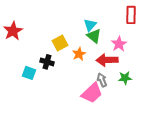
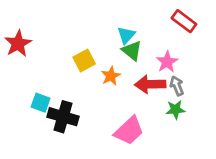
red rectangle: (131, 15) -> (184, 21), turned -54
black cross: (47, 62) -> (63, 117), moved, size x1.5
gray arrow: (102, 80) -> (177, 86), moved

